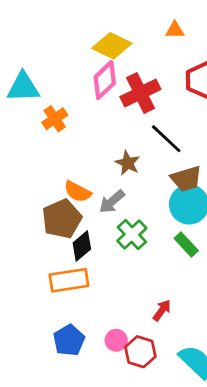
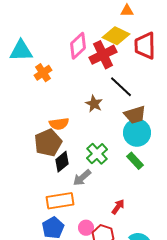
yellow diamond: (112, 46) -> (116, 36), moved
orange semicircle: (78, 192) -> (59, 124), turned -36
gray arrow: (112, 202) -> (82, 178), moved
orange rectangle: (69, 280) -> (60, 201), moved

